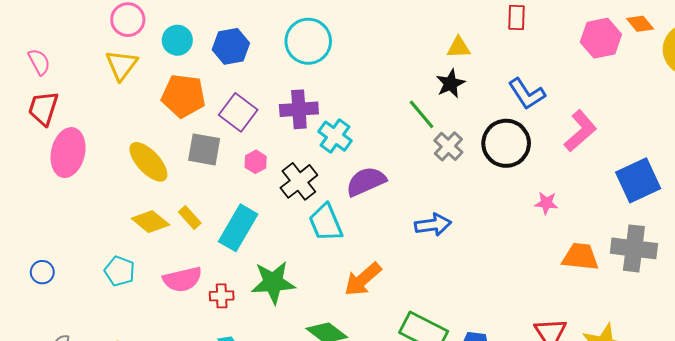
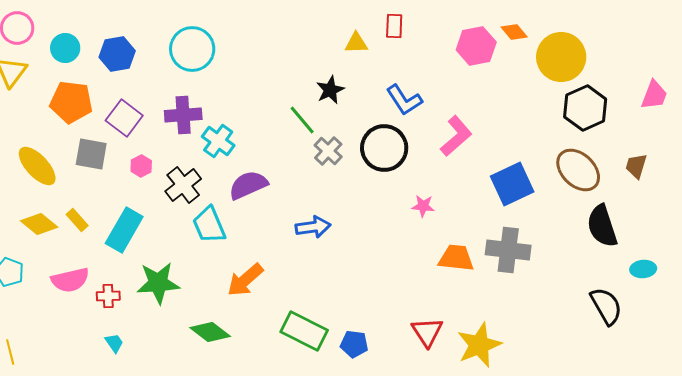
yellow triangle: (459, 47) -> (356, 43), moved

